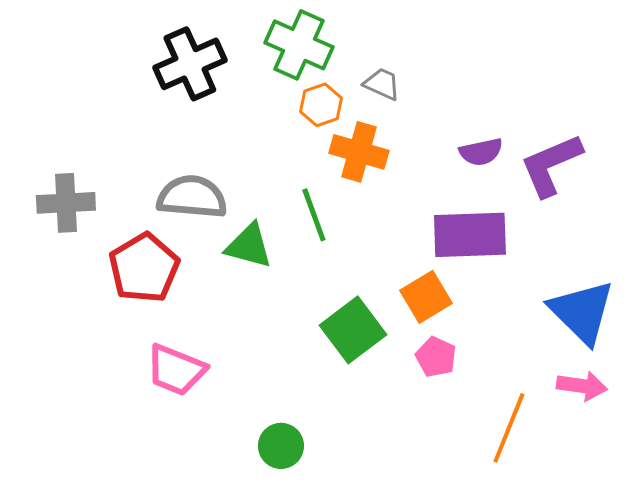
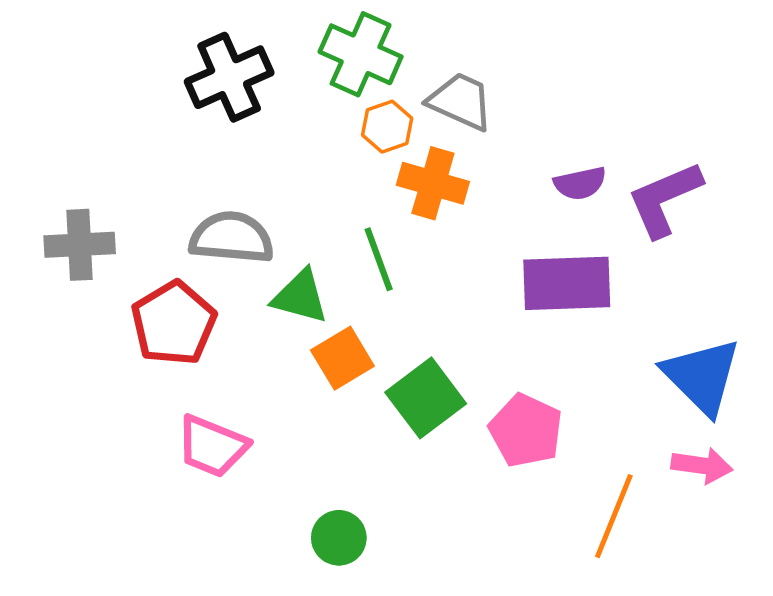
gray trapezoid: (382, 84) -> (461, 101), size x1.5
orange square: (426, 297) -> (342, 358), moved
pink pentagon: (436, 357) -> (526, 431), size x1.5

